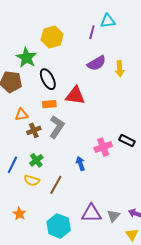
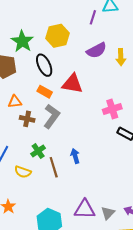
yellow hexagon: (52, 37) -> (57, 36), moved
orange rectangle: (49, 104) -> (45, 92), turned 32
brown cross: (34, 130) -> (27, 119), turned 32
pink cross: (103, 147) -> (112, 109), moved
green cross: (36, 160) -> (38, 151), moved
brown line: (56, 185) -> (54, 167), moved, turned -48

